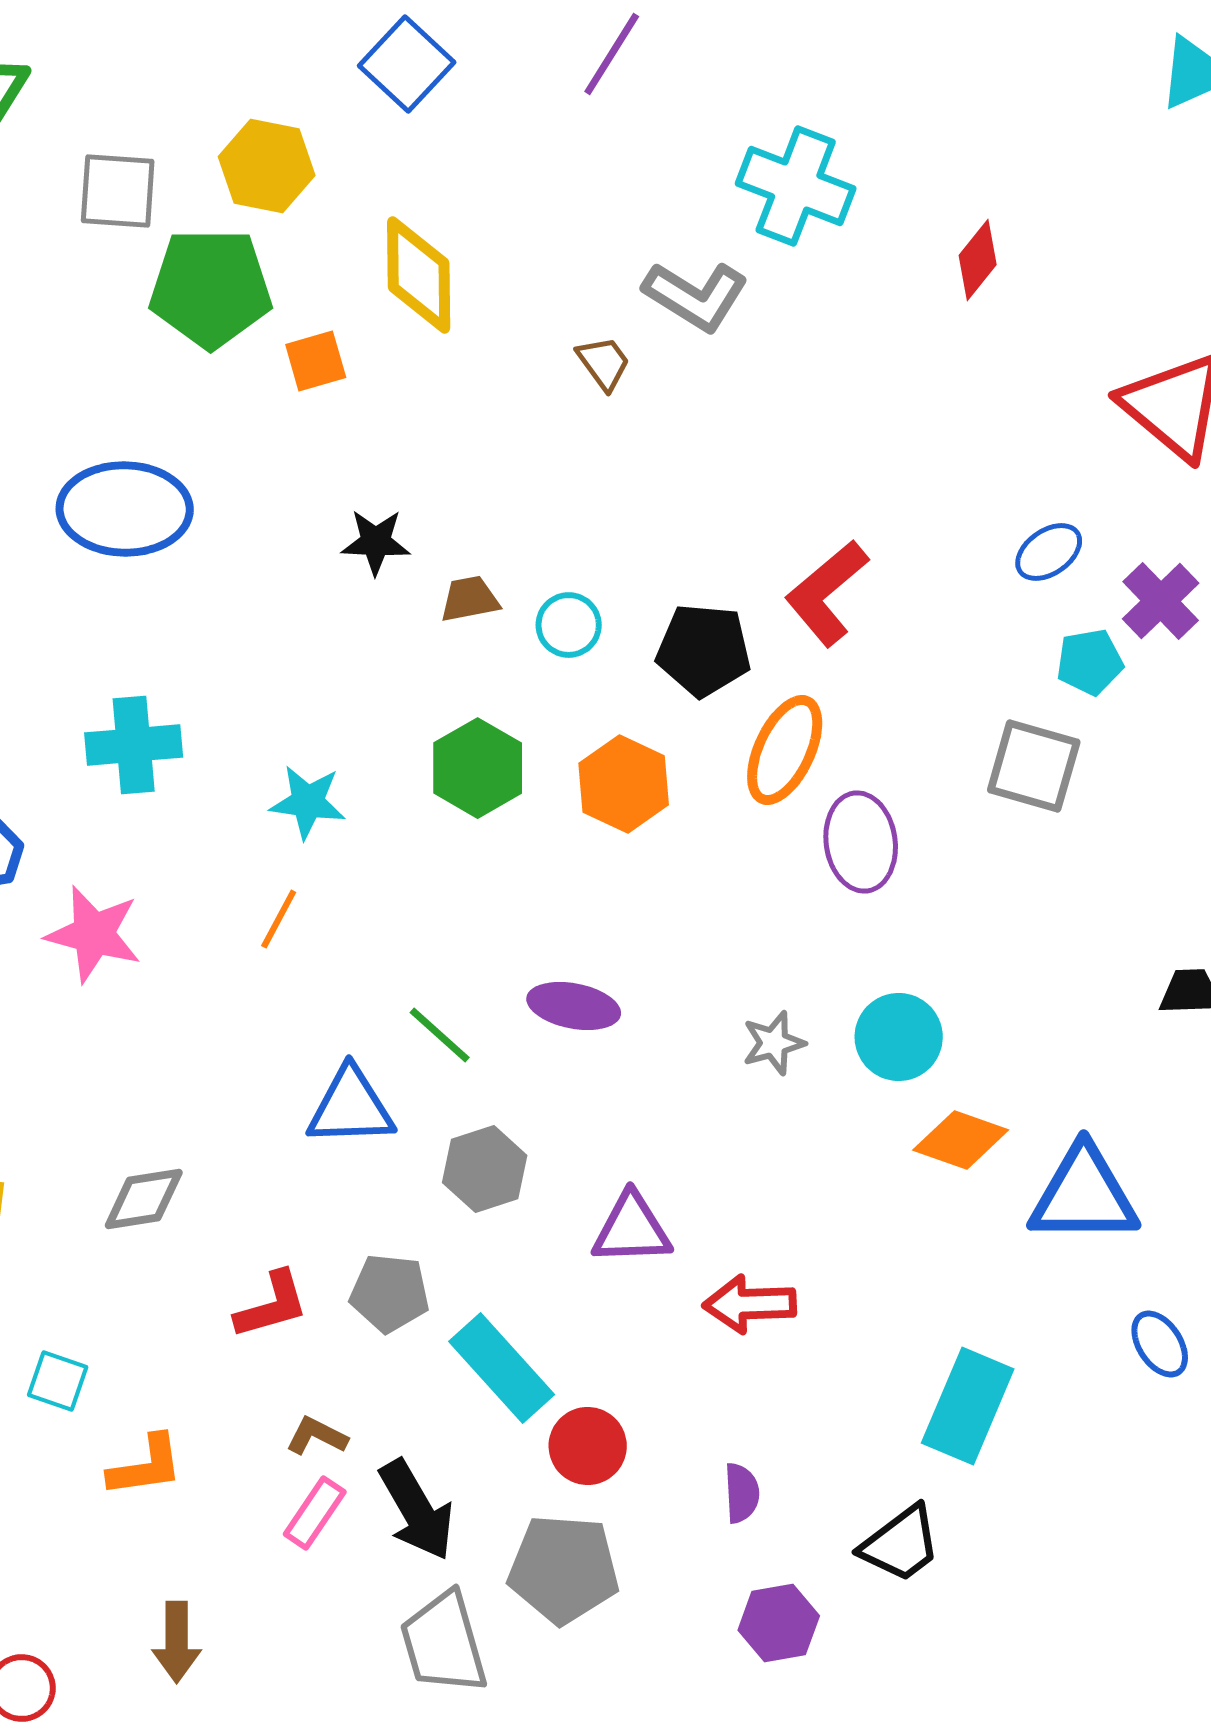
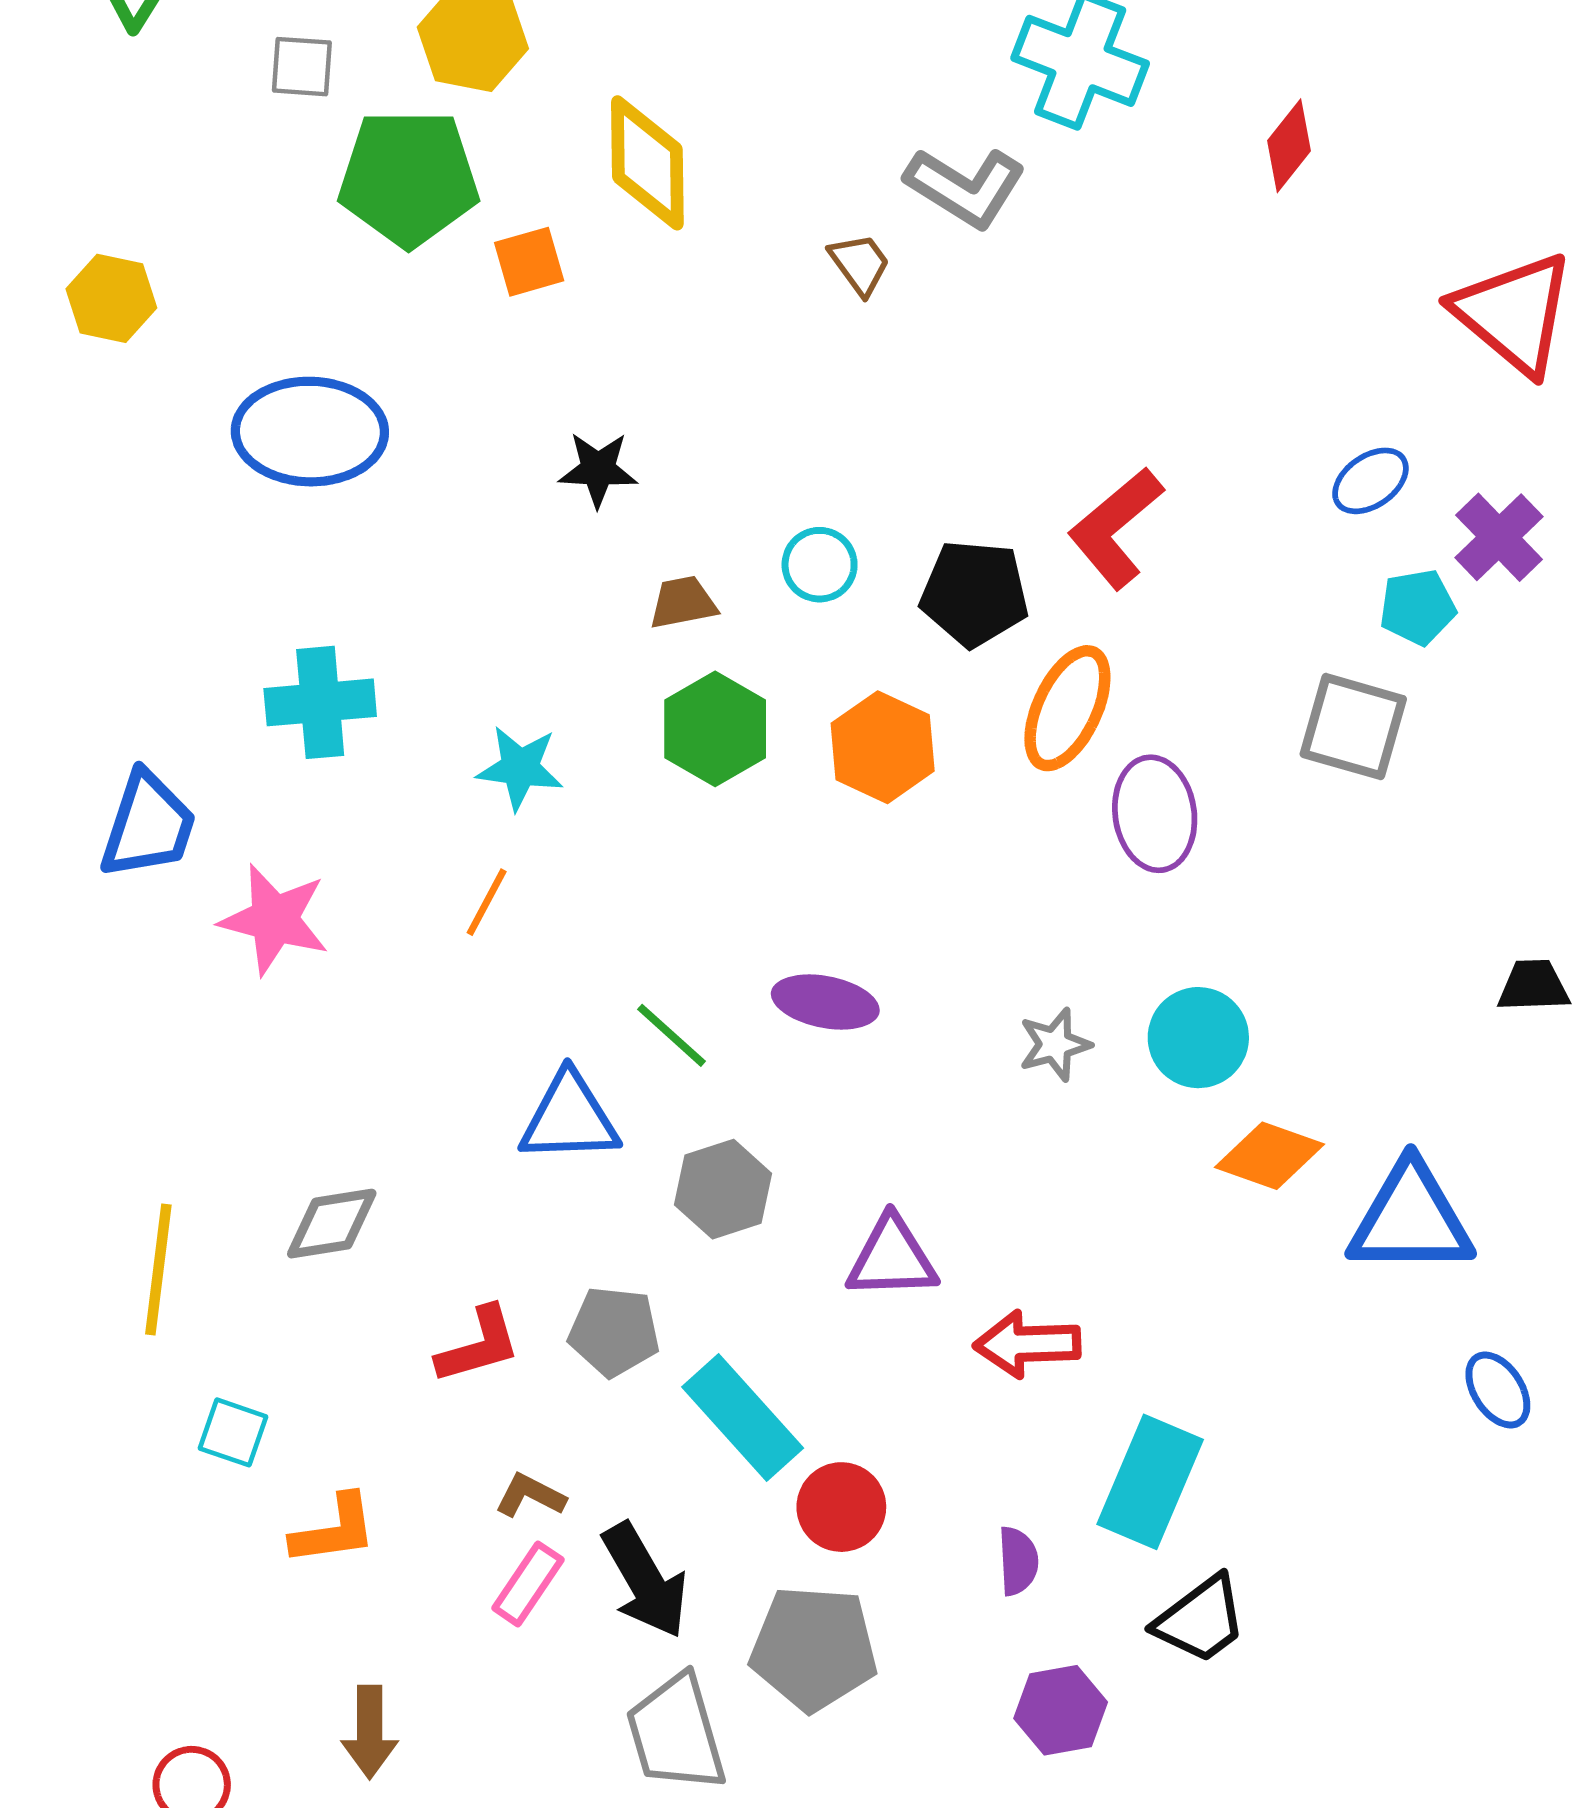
gray square: (118, 191) -> (302, 67), size x0.7
brown trapezoid: (470, 599) -> (683, 603), moved
cyan rectangle: (968, 1406) -> (1150, 1482), moved

